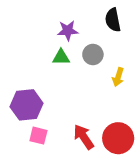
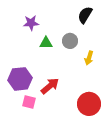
black semicircle: (113, 20) -> (85, 15), turned 42
purple star: (68, 31) -> (31, 23), moved
red arrow: (84, 137) -> (50, 86), moved, turned 84

